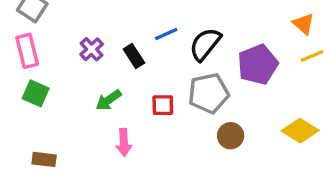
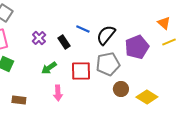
blue line: (166, 34) -> (83, 29), turned 48
red square: (163, 105) -> (81, 71), size x1.5
yellow diamond: (300, 131) -> (147, 97), moved
brown rectangle: (44, 159) -> (19, 100), moved

